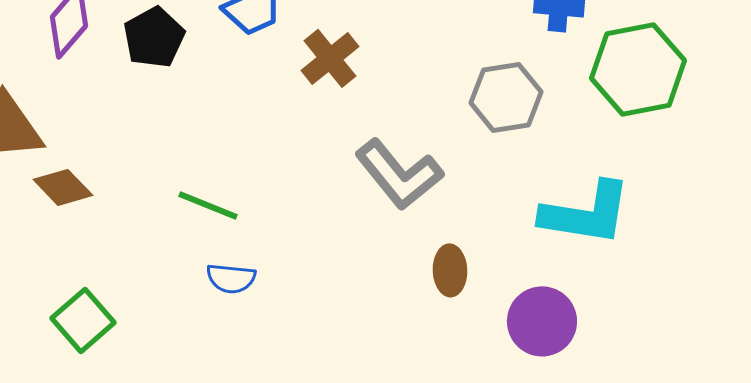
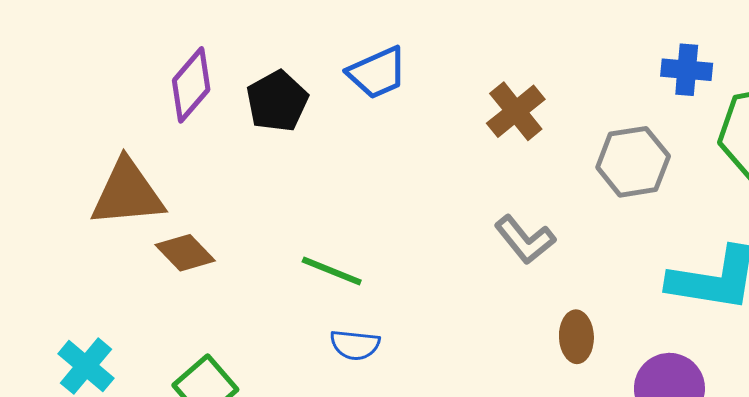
brown cross: (330, 58) -> (516, 111), moved
gray L-shape: (399, 174) -> (525, 240), size x0.7

